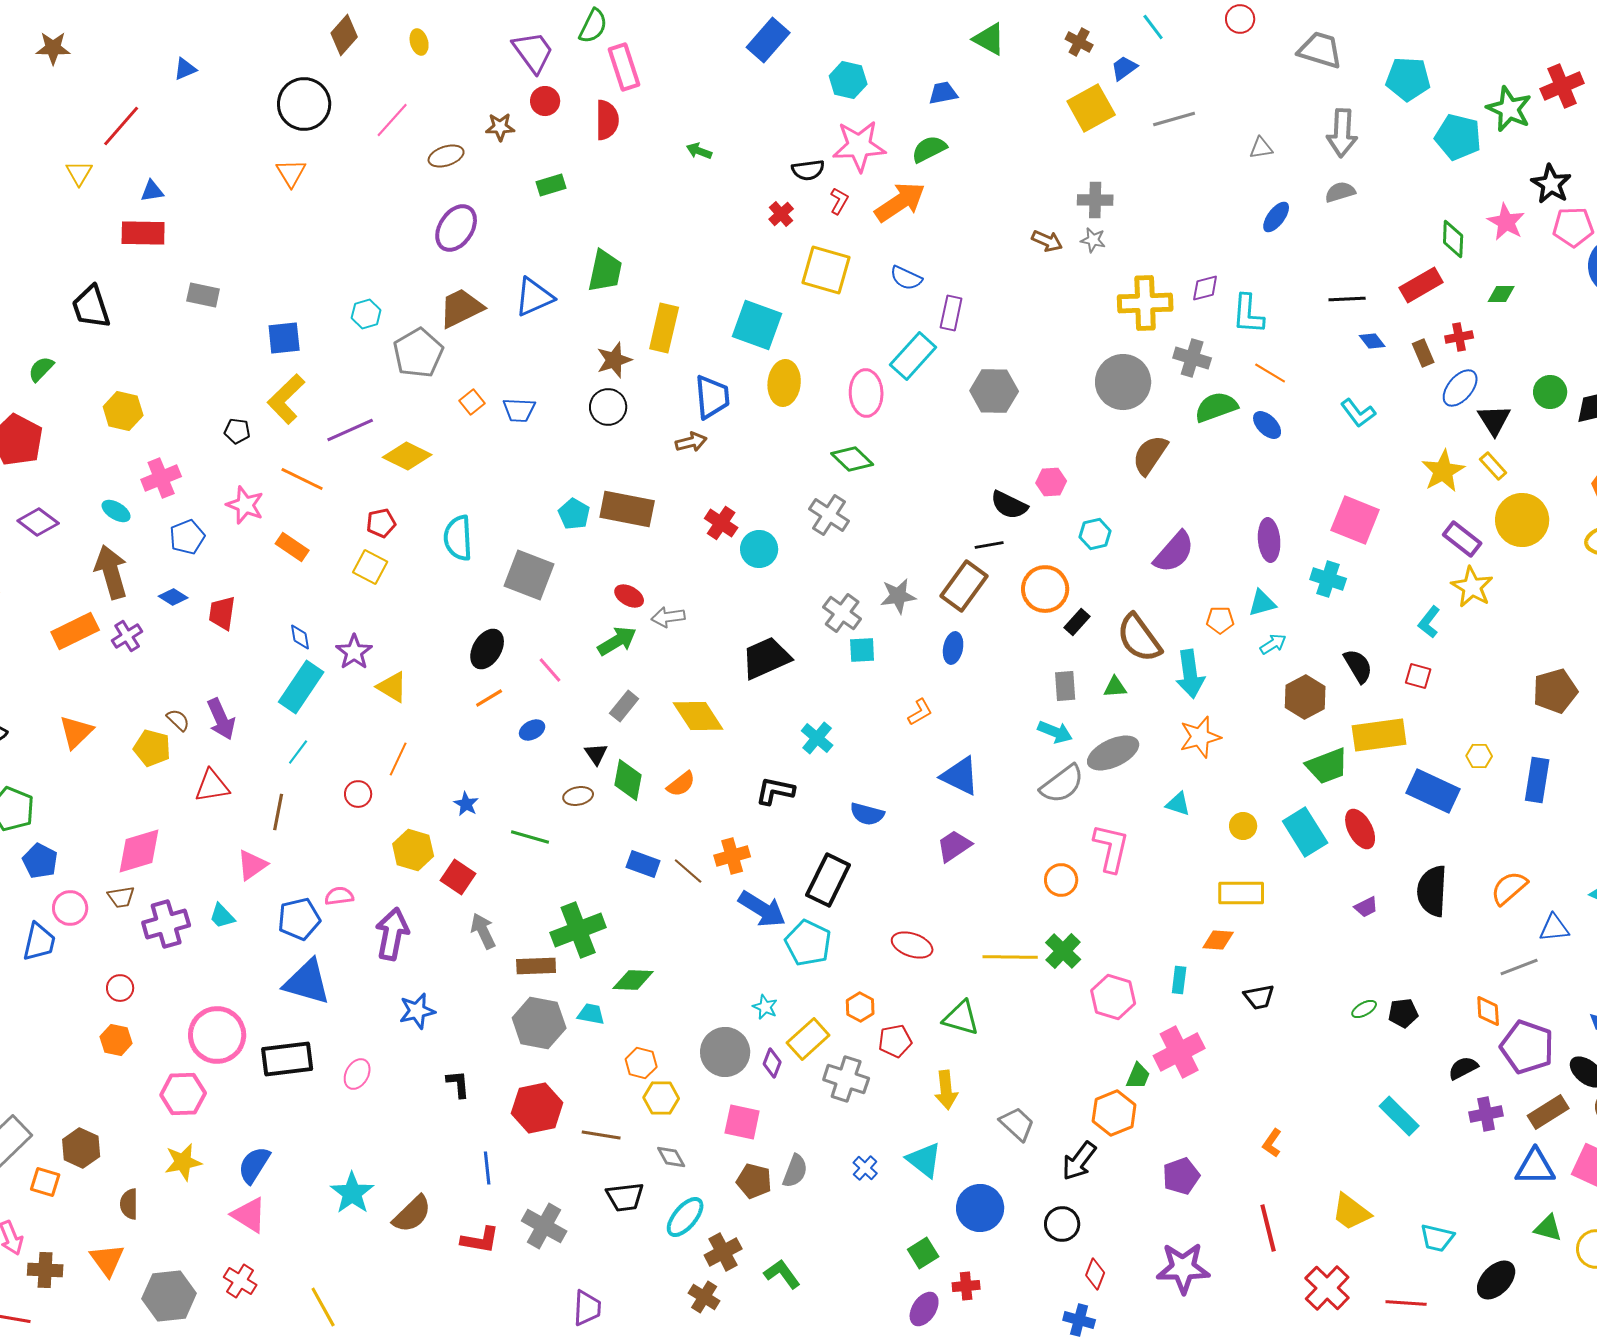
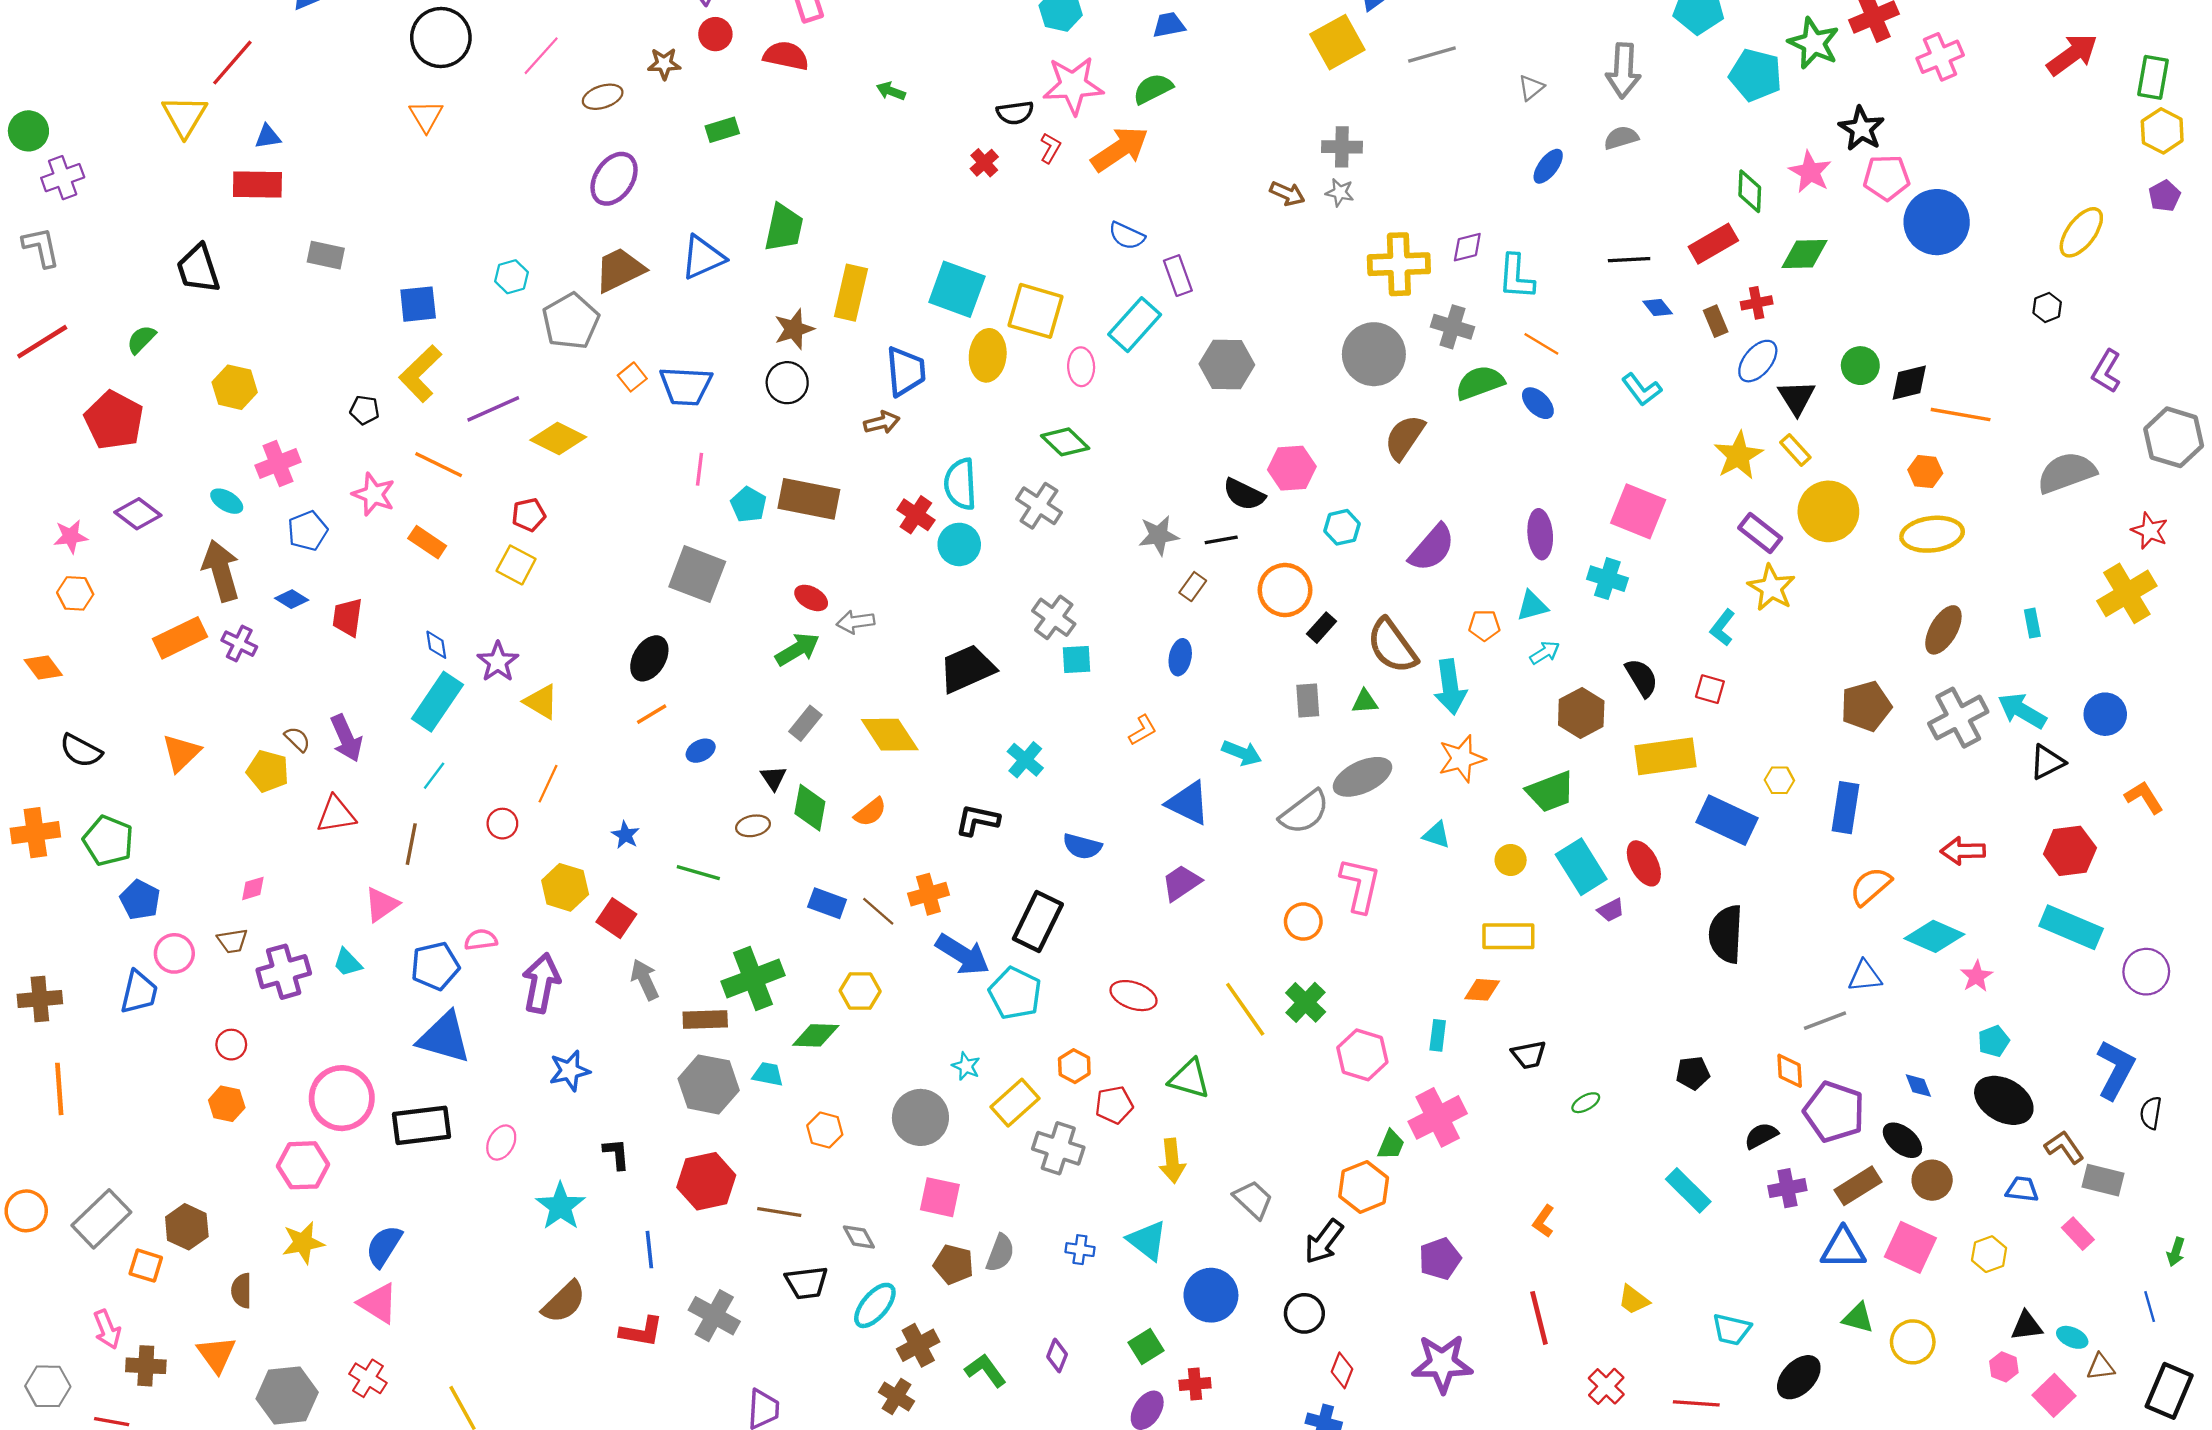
red semicircle: (607, 120) -> (786, 56), turned -78
gray triangle: (1261, 148) -> (1531, 88), turned -30
yellow triangle: (79, 173) -> (185, 116), size x1.5
yellow square: (826, 270) -> (1036, 311), moved
green diamond: (1501, 294) -> (1804, 254), size x1.5
purple rectangle: (951, 313) -> (1178, 276), turned -32
pink ellipse: (866, 393) -> (1081, 367), size x0.7
blue trapezoid: (519, 410) -> (686, 386), size x1.4
pink hexagon: (1051, 482) -> (1292, 468), size x1.4
cyan semicircle: (458, 538) -> (960, 484), moved
brown rectangle: (964, 586) -> (1193, 587), size x0.5
gray star: (898, 596) -> (1159, 535), moved
purple cross: (127, 636) -> (239, 644), turned -32
pink line: (550, 670) -> (699, 469), moved, turned 48
cyan arrow: (1055, 732) -> (1242, 753), moved
green trapezoid: (1327, 766) -> (1550, 792), moved
pink diamond: (139, 851) -> (253, 888), size x0.5
orange semicircle: (1509, 888) -> (1871, 886), moved
purple trapezoid: (1366, 907) -> (1611, 910), moved
yellow line: (1010, 957) -> (1245, 1009), turned 54
green ellipse: (1364, 1009) -> (1586, 1103), moved
purple diamond: (772, 1063) -> (1057, 1356), moved
yellow hexagon: (661, 1098) -> (860, 991), moved
blue cross: (865, 1168) -> (1080, 1250), turned -35
cyan star: (352, 1193) -> (560, 1206), moved
yellow trapezoid: (1351, 1212) -> (1634, 1300), size x0.7
red cross: (1327, 1288) -> (1606, 1386), size x0.7

